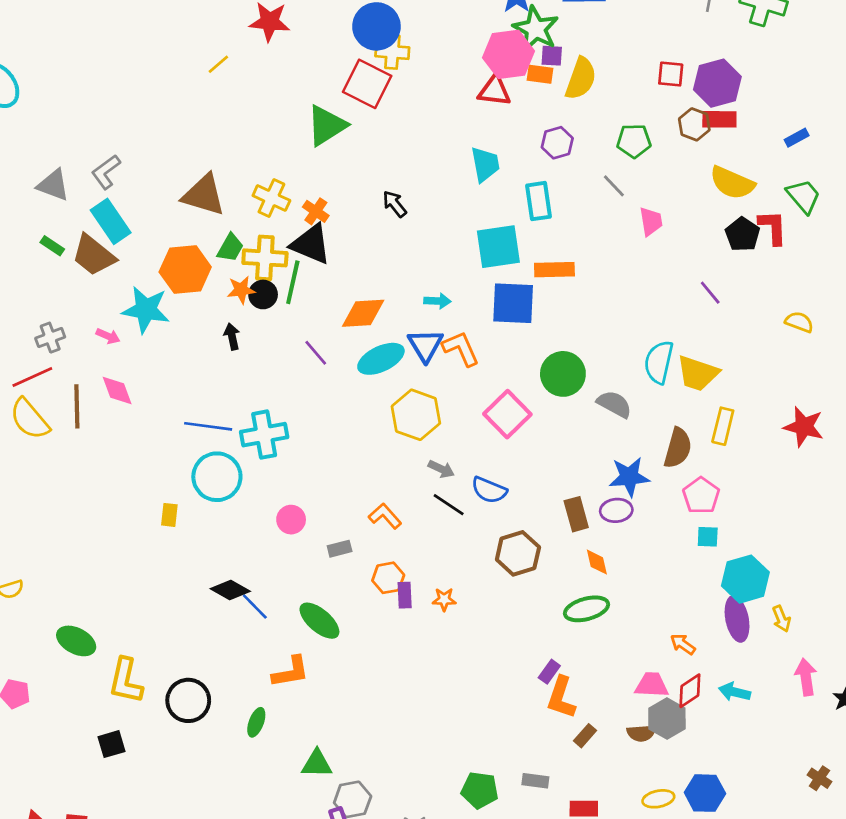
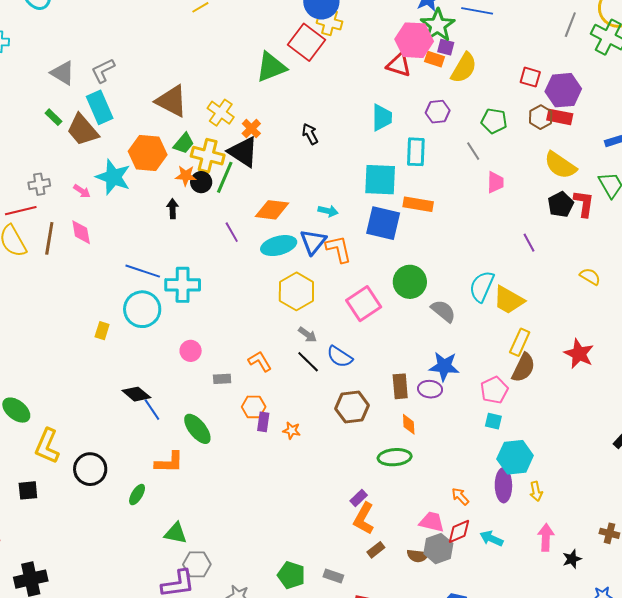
brown semicircle: (678, 448) -> (523, 368), moved

